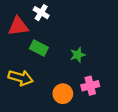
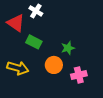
red triangle: (18, 26) -> (16, 23), turned 42
orange circle: (63, 94) -> (54, 65), moved

